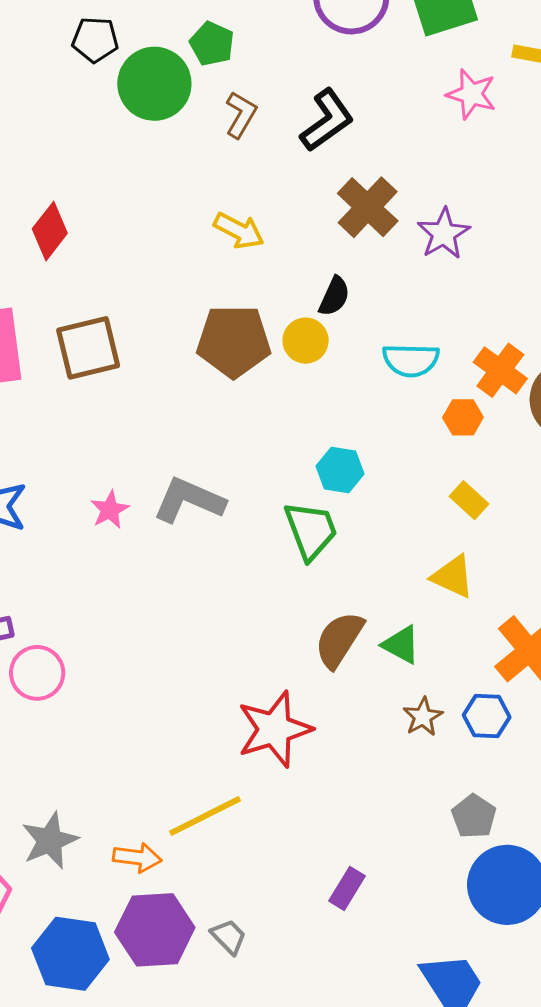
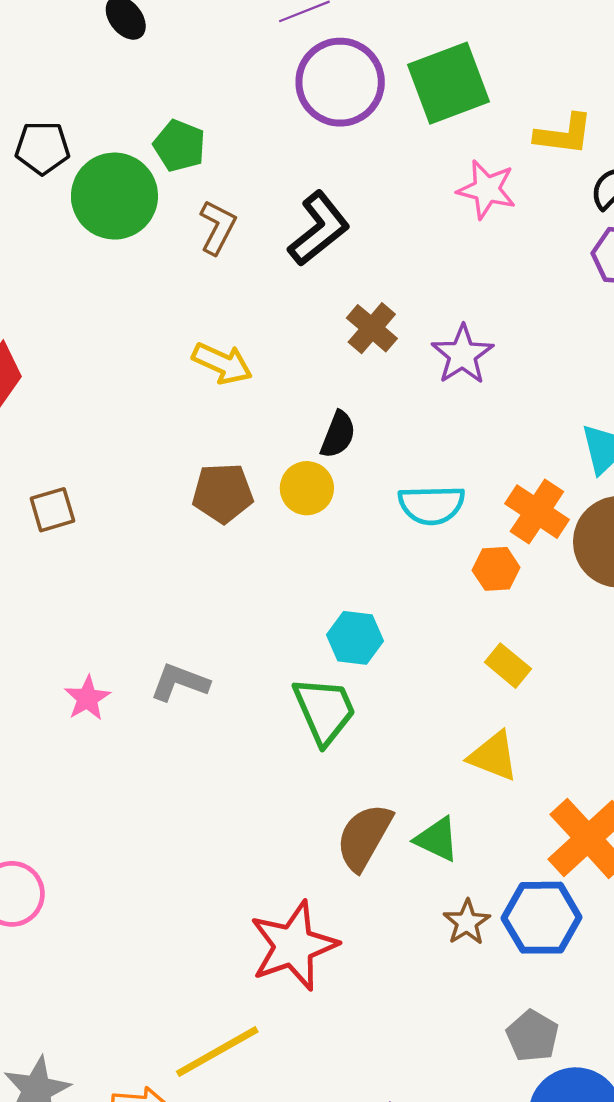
brown cross: (368, 207) -> (372, 328), size x0.7
brown pentagon: (234, 341) -> (223, 493), size x0.7
brown square: (88, 348) -> (52, 510), size x0.6
gray L-shape: (189, 500) -> (180, 682), size x0.7
blue hexagon: (487, 716) -> (542, 918), size x1.4

